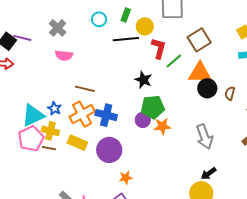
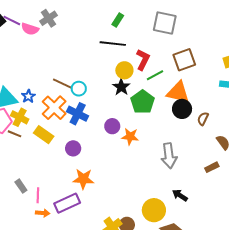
cyan circle: (99, 19) -> (79, 89), moved
yellow circle: (145, 26) -> (124, 70), moved
pink semicircle: (64, 55) -> (30, 29), moved
green pentagon: (153, 107) -> (143, 102), moved, turned 30
orange cross: (82, 114) -> (54, 108), turned -30
purple circle: (109, 150) -> (73, 148), size x0.6
black arrow: (209, 174) -> (180, 195), moved, turned 56
orange star: (126, 178) -> (83, 179), size x1.5

